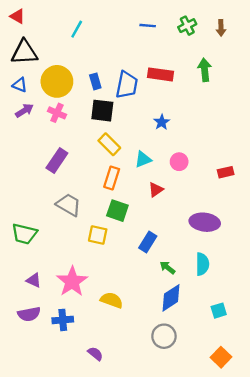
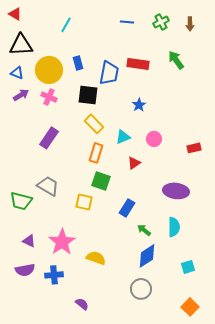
green arrow: (205, 70) -> (176, 60), turned -30
blue rectangle: (95, 81) -> (78, 63), moved
gray trapezoid: (69, 205) -> (48, 186), moved

